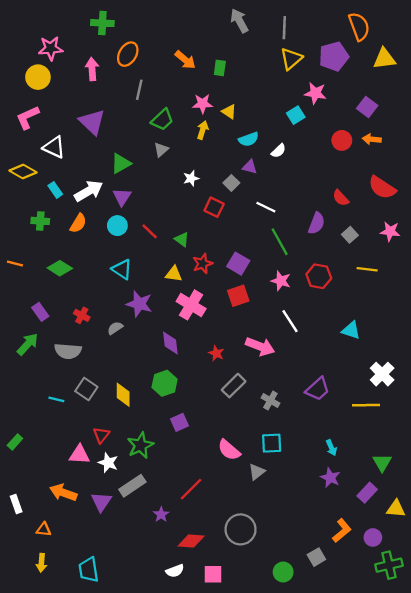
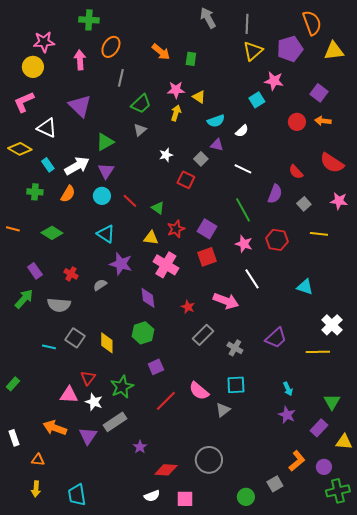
white line: (266, 207) -> (243, 169), moved
red line: (191, 489) -> (166, 401), moved

